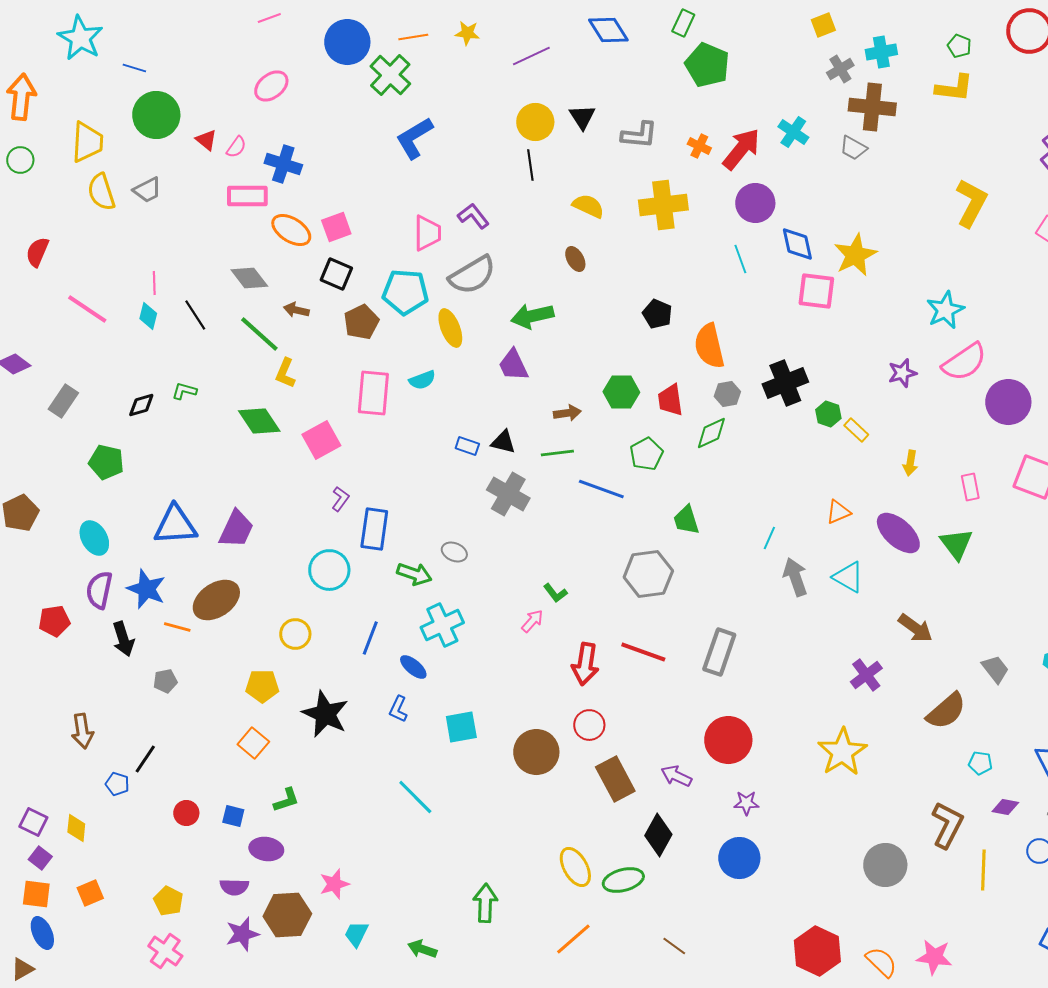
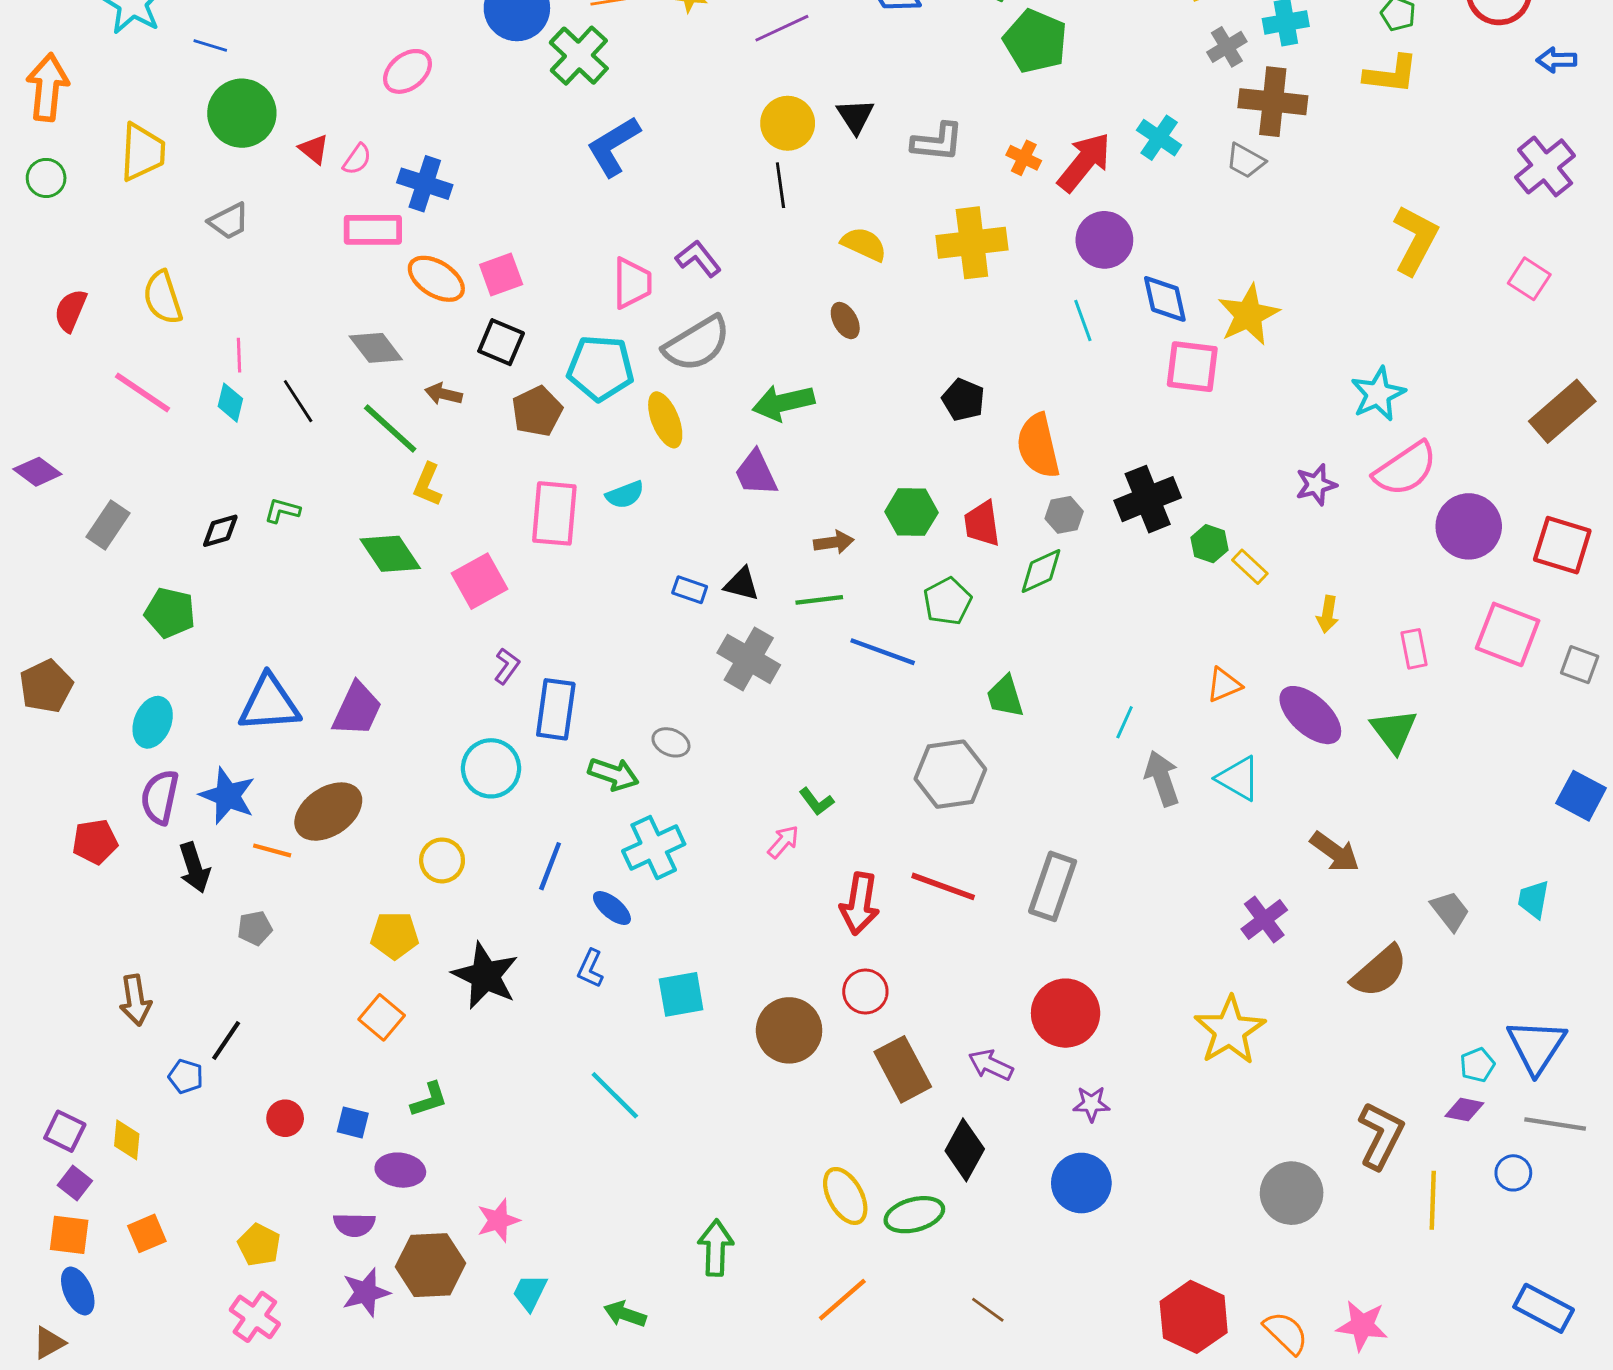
yellow semicircle: (101, 192) -> (163, 297), moved
cyan ellipse: (94, 538) -> (153, 722), turned 52
cyan pentagon: (980, 763) -> (1477, 1065), moved, turned -30

